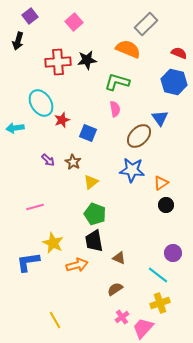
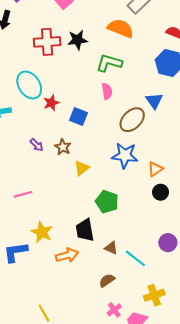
green pentagon: (95, 214) -> (107, 202), moved
cyan line: (158, 275) -> (135, 258), moved

